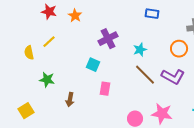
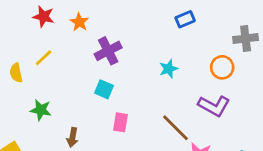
blue rectangle: (152, 14) -> (185, 19), turned -32
purple cross: (108, 39) -> (108, 51), moved
brown line: (145, 75) -> (175, 128), moved

